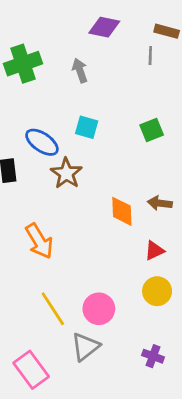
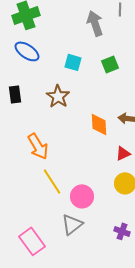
gray arrow: (80, 70) -> (95, 23), moved, size x1.4
green square: (152, 130) -> (110, 64), moved
blue ellipse: (42, 142) -> (27, 51), moved
yellow line: (53, 309) -> (52, 181), moved

